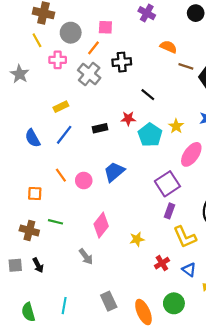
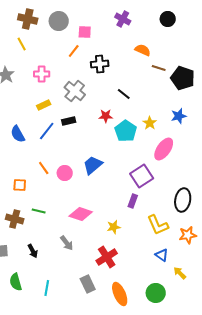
gray circle: (71, 33) -> (59, 21), moved
pink cross: (58, 60) -> (42, 74), moved
gray cross: (89, 74) -> (75, 91), moved
black rectangle: (100, 128) -> (69, 121), moved
purple rectangle: (170, 211) -> (133, 201), moved
pink diamond: (101, 225) -> (81, 214), turned 70
red cross: (162, 263) -> (107, 257), moved, size x1.5
black arrow: (38, 265) -> (33, 251), moved
green circle: (174, 303) -> (156, 293), moved
green semicircle: (28, 312) -> (16, 282), moved

